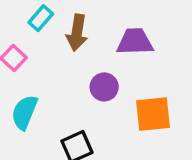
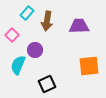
purple circle: (104, 87) -> (35, 50), moved

